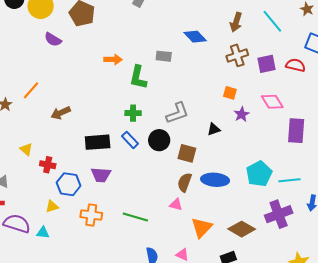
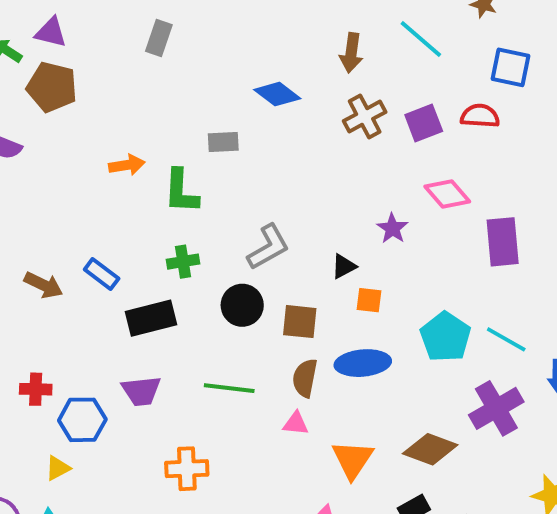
orange square: (230, 93) -> (369, 300), moved
brown arrow: (61, 113) -> (44, 285), turned -120
blue rectangle: (130, 140) -> (102, 274), moved
black rectangle: (98, 142) -> (151, 318), moved
cyan line: (289, 180) -> (506, 339), turned 45
orange cross: (91, 215) -> (187, 469), moved
green line: (135, 217) -> (229, 388), moved

